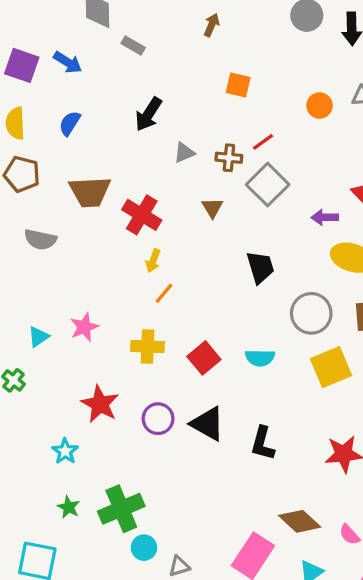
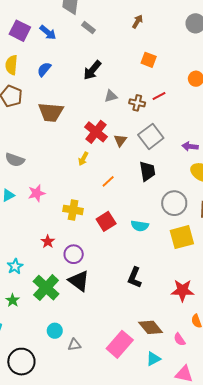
gray square: (268, 185) -> (151, 136), moved
brown triangle: (212, 208) -> (120, 140), moved
red cross: (142, 215) -> (96, 132), moved
gray semicircle: (40, 239) -> (15, 160), moved
orange line: (164, 293) -> (108, 181), moved
red star: (100, 404) -> (48, 242), moved, size x0.6
black triangle: (208, 424) -> (79, 281), moved
green cross: (121, 509) -> (46, 288), moved, turned -32

